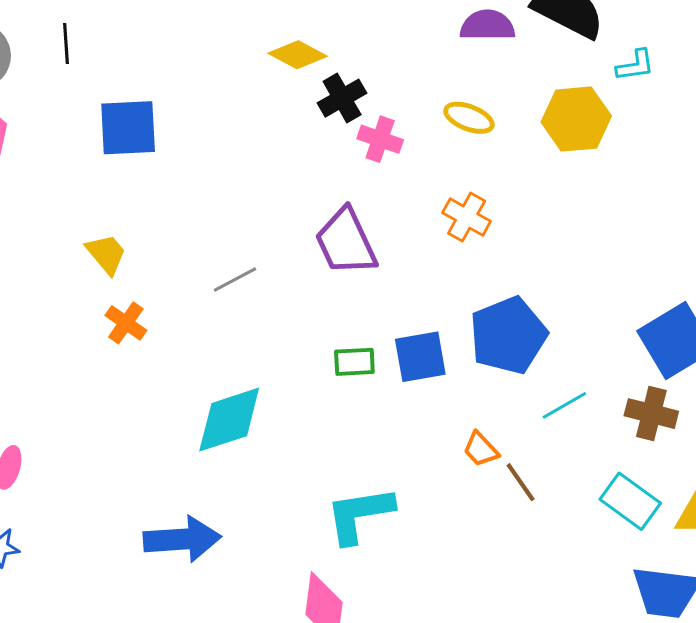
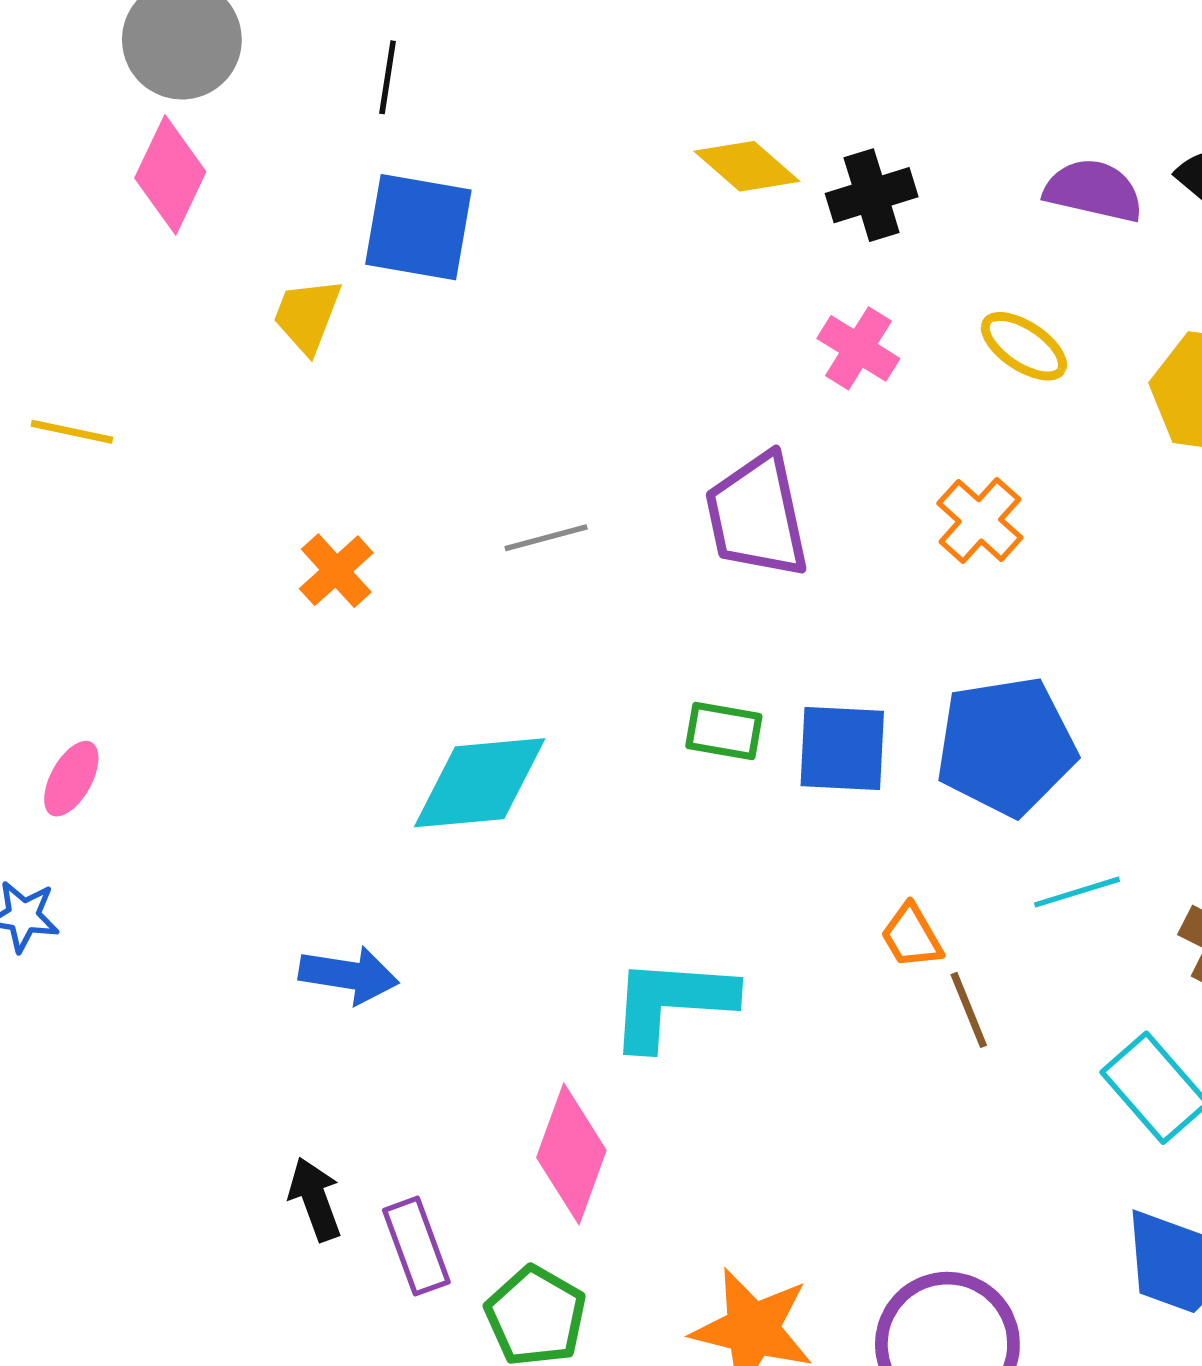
black line: (66, 43) -> (388, 77), moved
black cross: (342, 98) -> (872, 195), moved
yellow trapezoid: (106, 254) -> (307, 316), moved, turned -132
blue arrow: (182, 539) -> (349, 975), size x0.7

